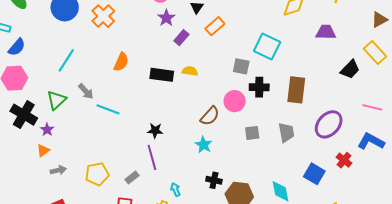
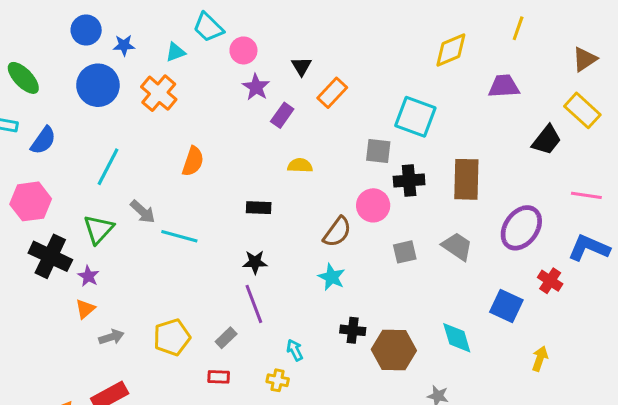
blue semicircle: (17, 47) -> (43, 140), moved
black rectangle: (162, 75) -> (259, 208), moved, size x0.7
gray trapezoid: (286, 132) -> (457, 246), turned -40

